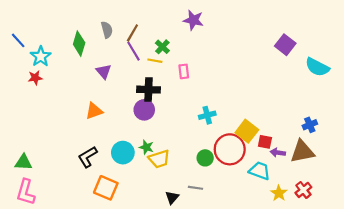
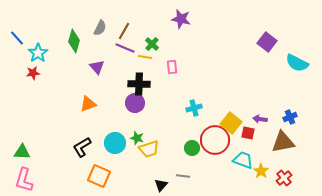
gray semicircle: (107, 30) -> (100, 28), turned 42
purple line: (134, 51) -> (125, 48), turned -36
purple arrow: (278, 153) -> (260, 119), moved
yellow star: (279, 193) -> (261, 171), moved

